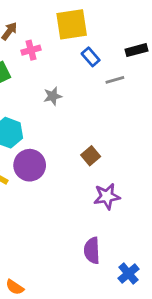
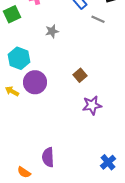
gray line: (115, 80) -> (98, 19), turned 40
purple semicircle: (92, 251) -> (48, 157), moved

